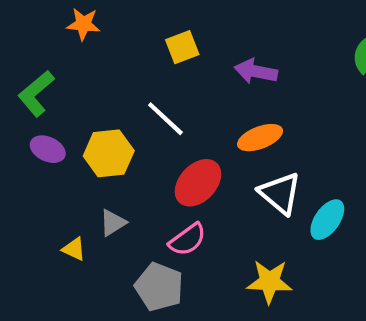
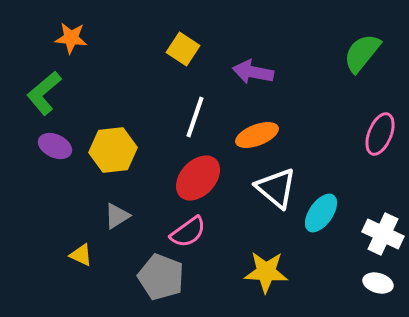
orange star: (83, 24) -> (71, 38), moved
yellow square: (182, 47) -> (183, 49), turned -36
white line: (165, 119) -> (195, 117), moved, turned 66
yellow triangle: (74, 249) -> (81, 255), moved

